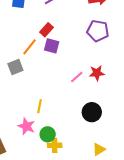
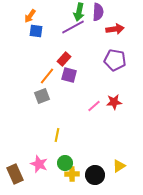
gray square: (15, 67) -> (42, 96), moved
black circle: (92, 112) -> (95, 175), moved
pink star: (26, 126) -> (39, 164), moved
yellow triangle: (99, 149) -> (119, 166), moved

